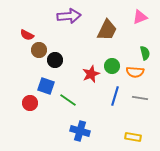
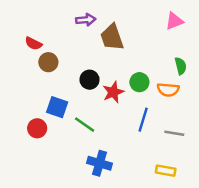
purple arrow: (69, 16) -> (86, 20), size x0.7
brown trapezoid: (107, 30) -> (112, 37), moved, turned 135
black circle: (55, 60) -> (90, 80), moved
gray line: (140, 98) -> (174, 133), moved

